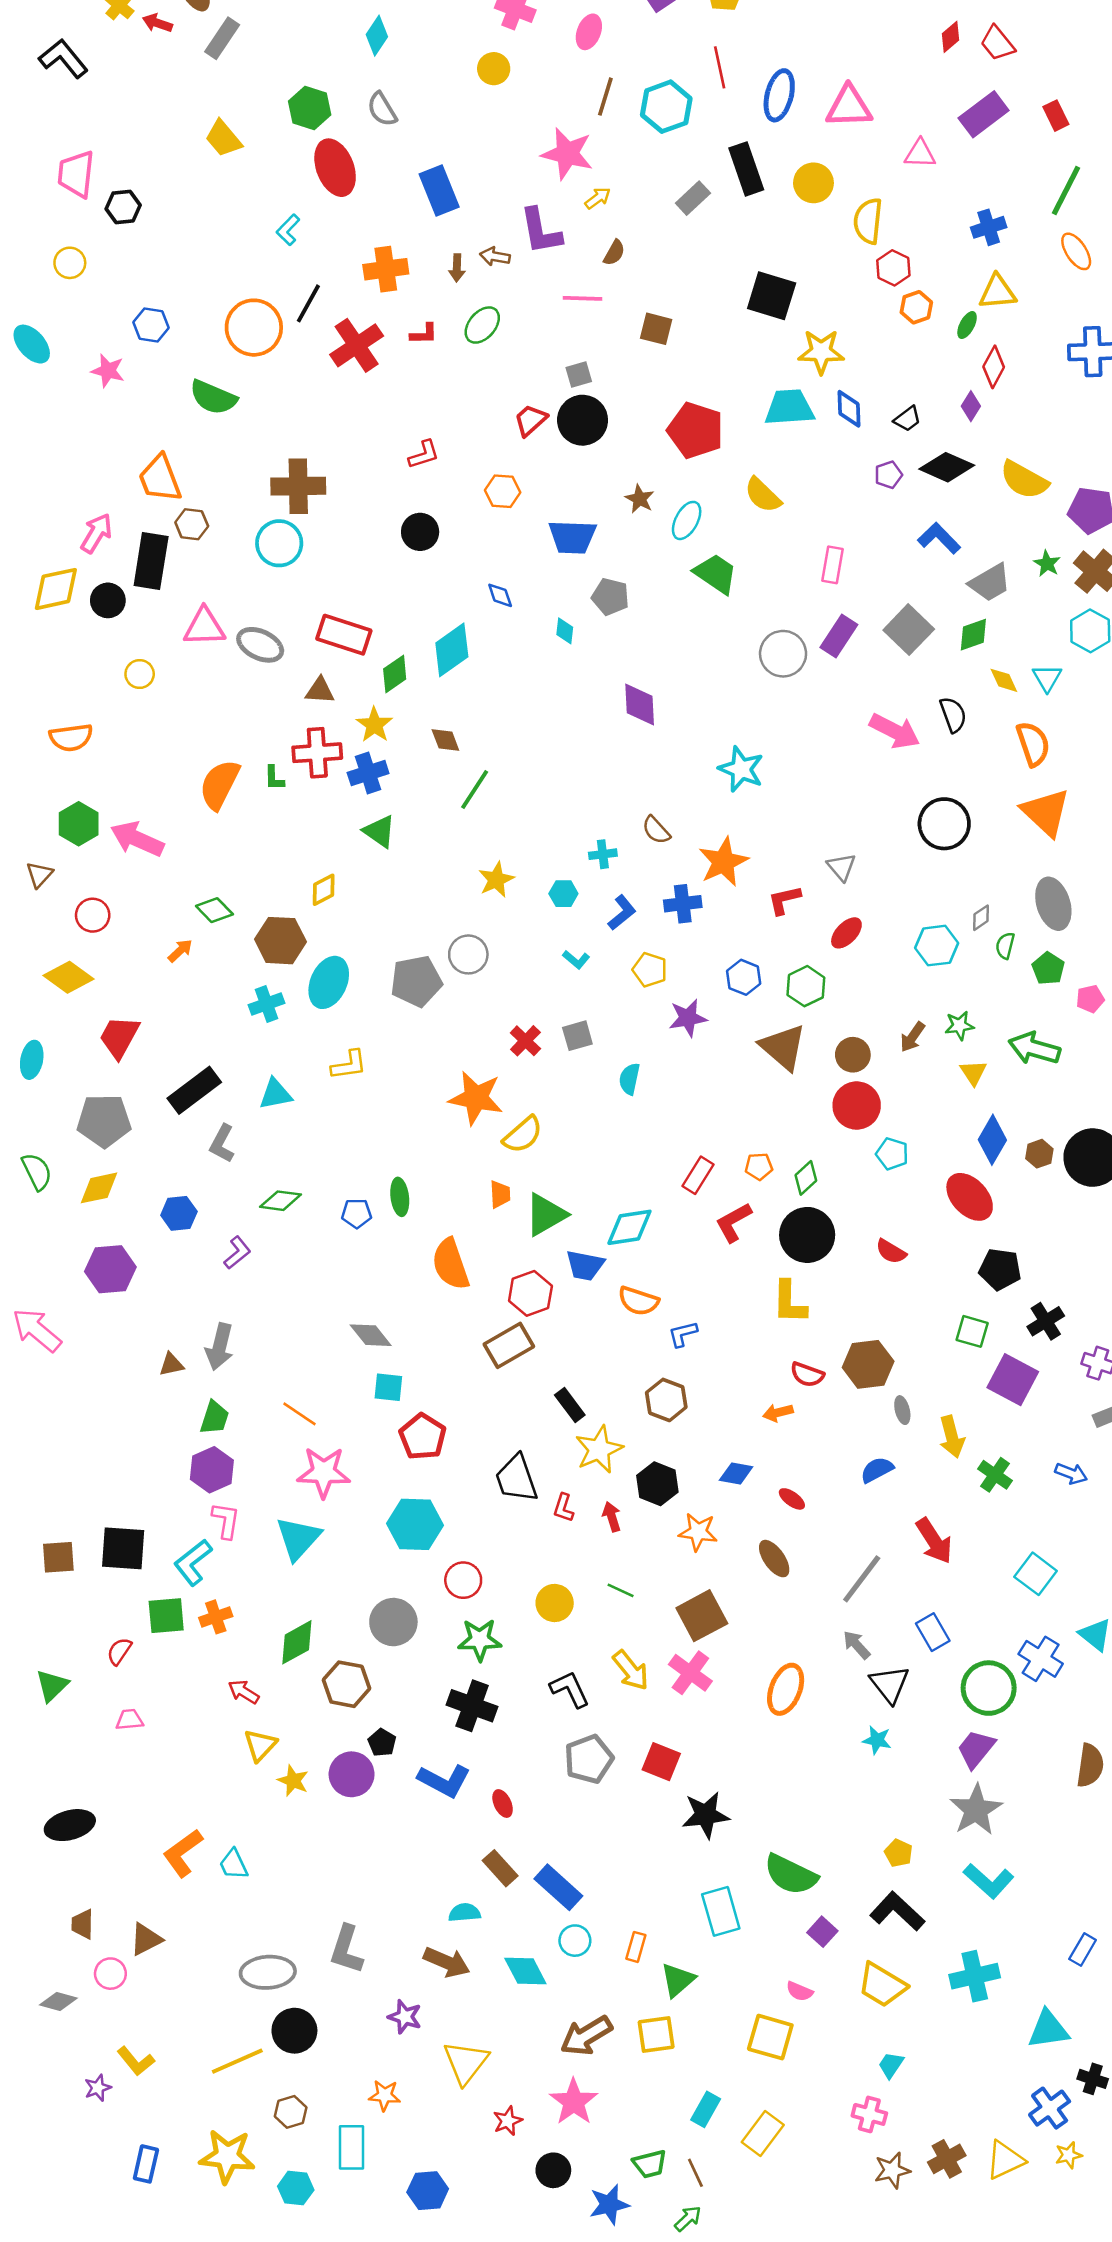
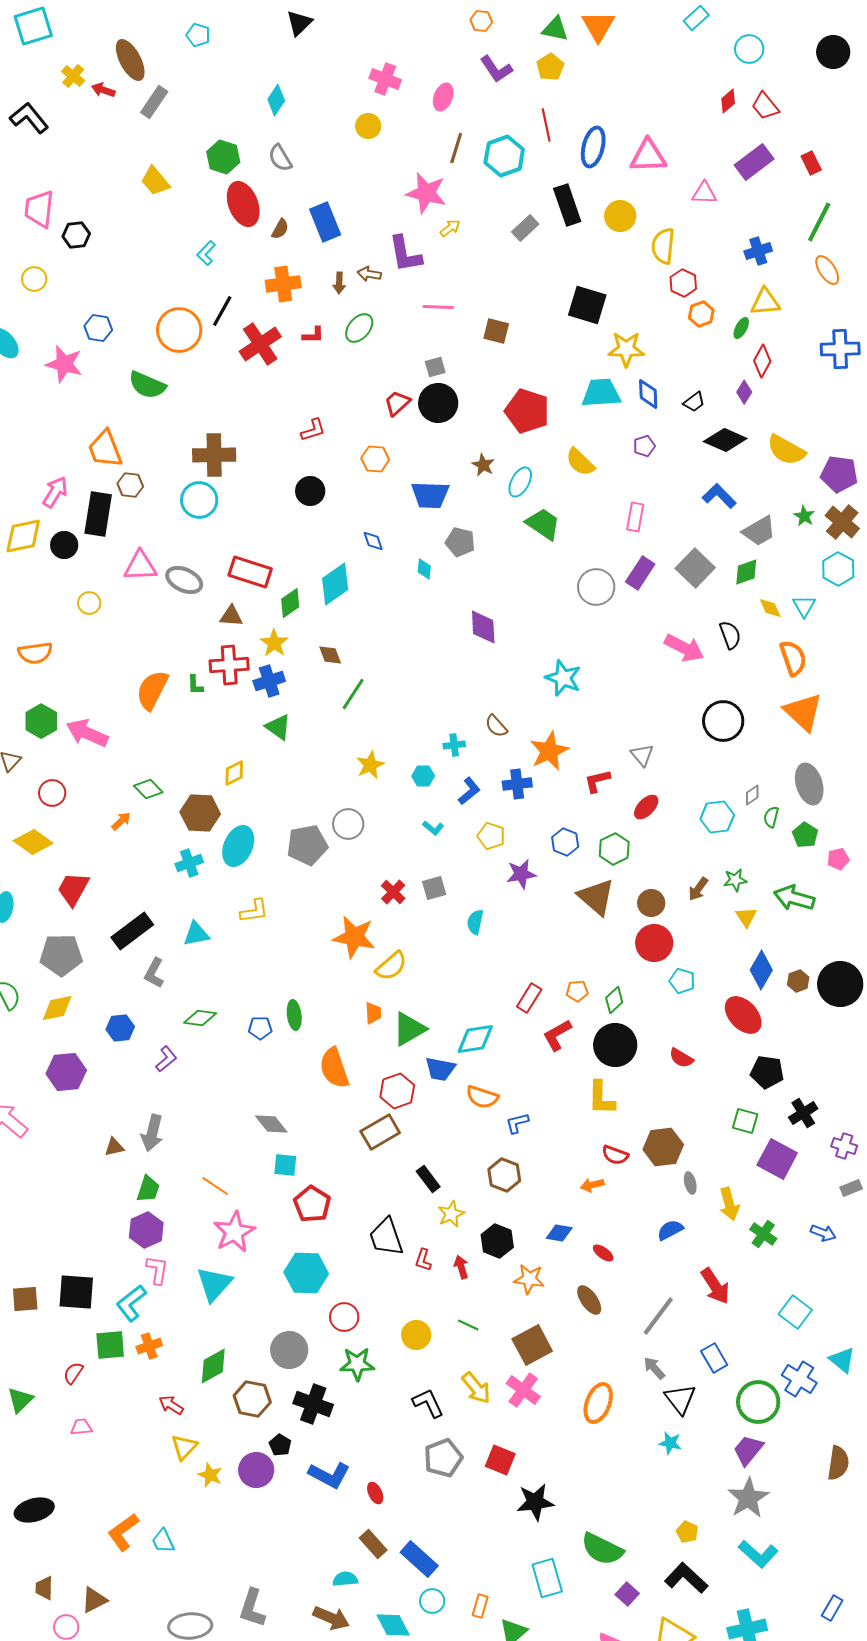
brown semicircle: (614, 253) -> (280, 229), moved
pink star: (108, 371) -> (64, 364), size x1.4
purple pentagon: (888, 475) -> (644, 446), moved
yellow star: (599, 1449) -> (451, 1214), size x0.7
pink star: (324, 1472) -> (234, 1232), turned -30
black cross: (472, 1706) -> (313, 1404), moved

